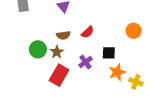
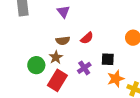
green circle: (38, 49) -> (36, 65), moved

